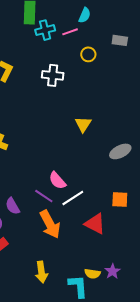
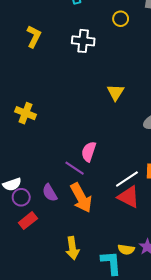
pink semicircle: (57, 180) -> (89, 152), turned 60
white line: (73, 198) -> (127, 179), moved
purple semicircle: (13, 206) -> (50, 193), moved

